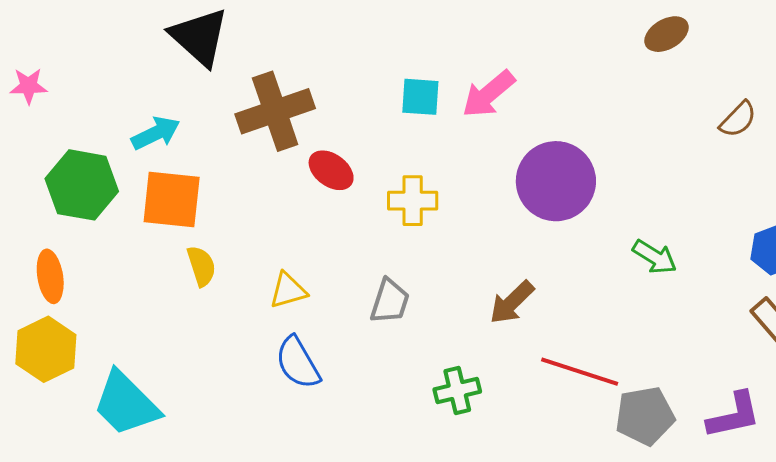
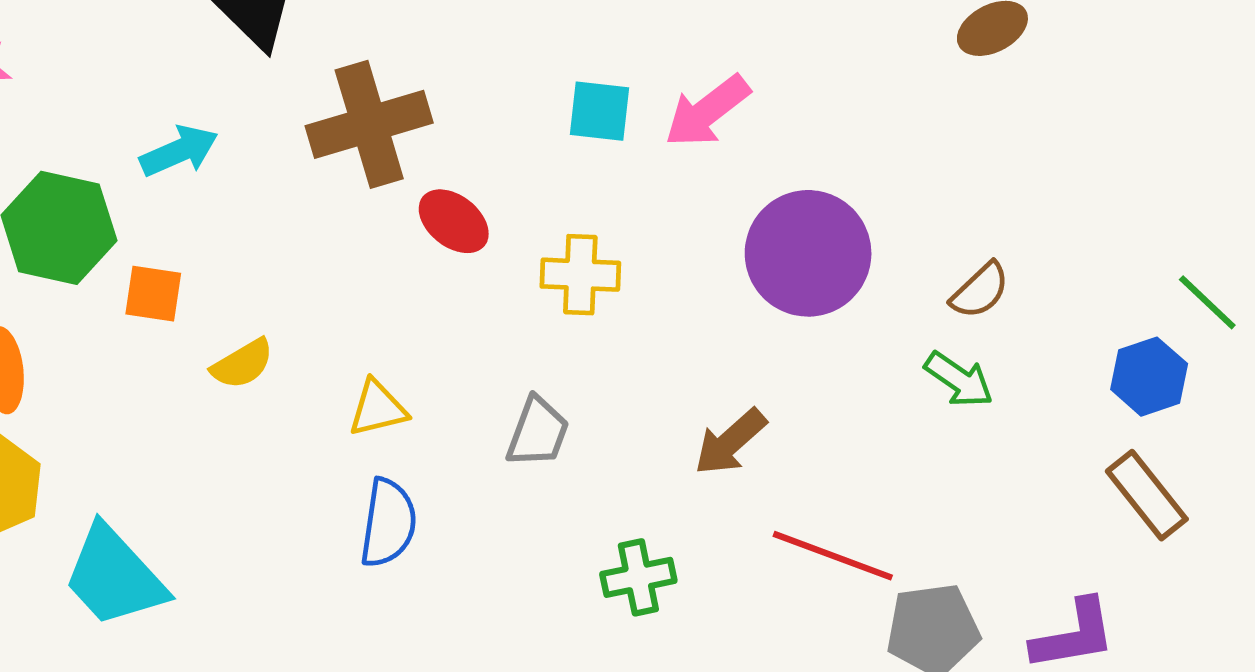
brown semicircle: (738, 119) -> (980, 290), moved
orange square: (172, 199) -> (153, 294), moved, size x0.6
yellow semicircle: (201, 266) -> (242, 364), turned 75
blue semicircle: (298, 363) -> (388, 523), turned -144

